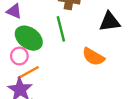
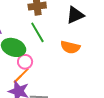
pink circle: (19, 56) -> (25, 62), moved

